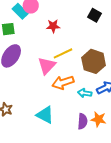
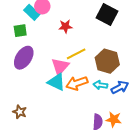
black square: (95, 15) -> (107, 14), size x1.5
cyan arrow: (85, 93) -> (100, 85), moved
cyan triangle: (45, 115) -> (56, 82), moved

